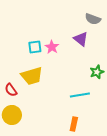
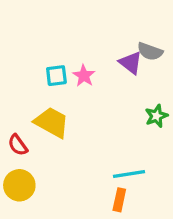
gray semicircle: (93, 19) -> (150, 51), moved
yellow trapezoid: (32, 76) -> (52, 122), turned -135
cyan line: (80, 95) -> (129, 174), moved

